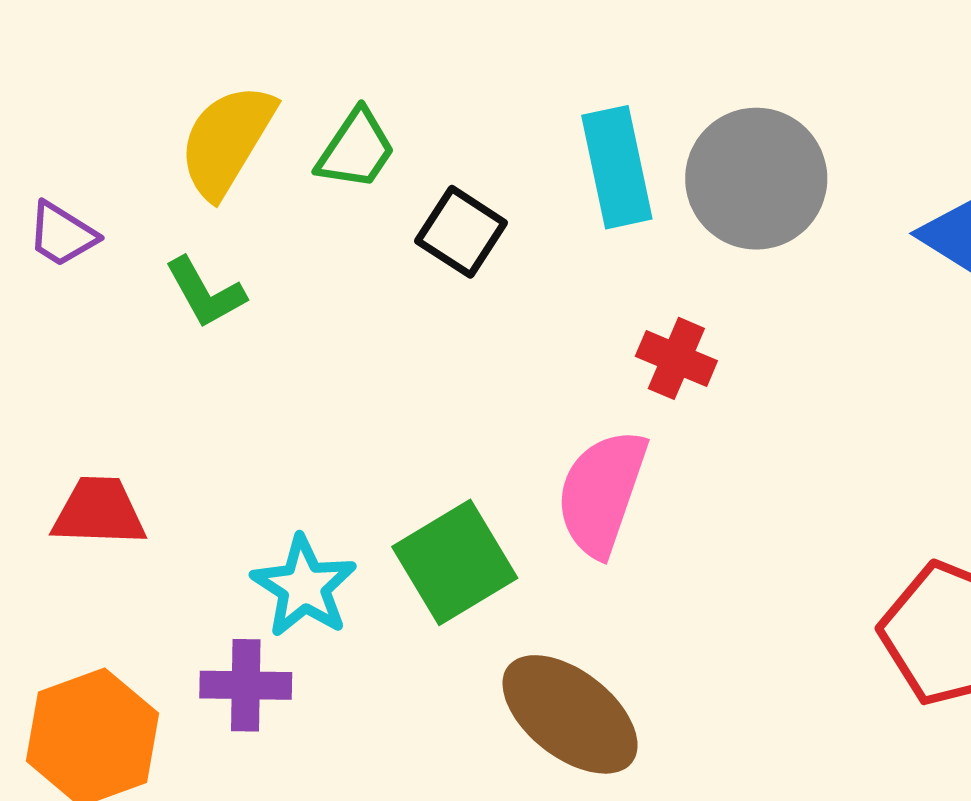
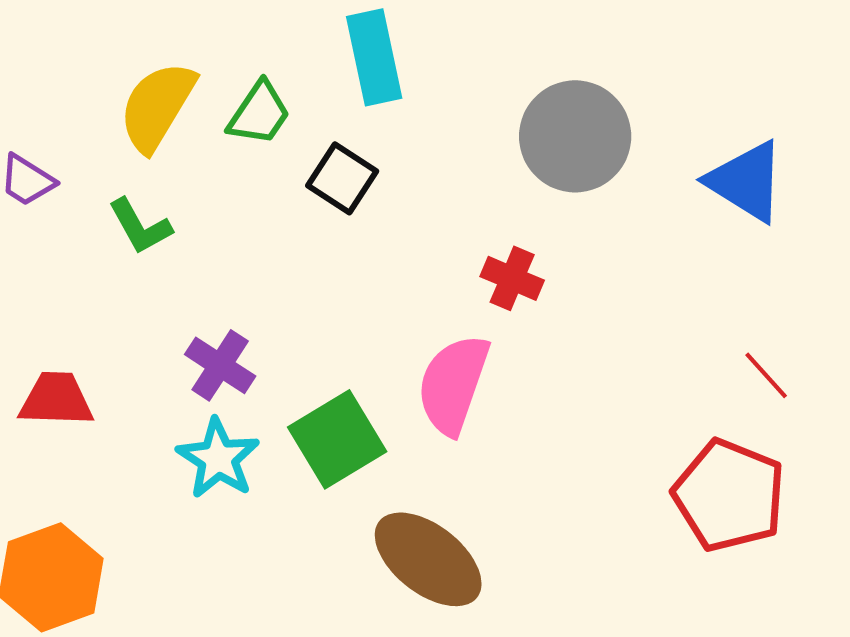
cyan rectangle: (617, 167) -> (374, 57), moved
purple cross: (246, 685) -> (220, 365), moved, turned 32

